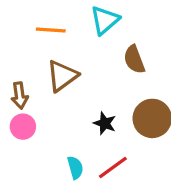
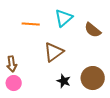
brown semicircle: (134, 59) -> (93, 30), moved, turned -30
brown triangle: (62, 76) -> (54, 52), moved

